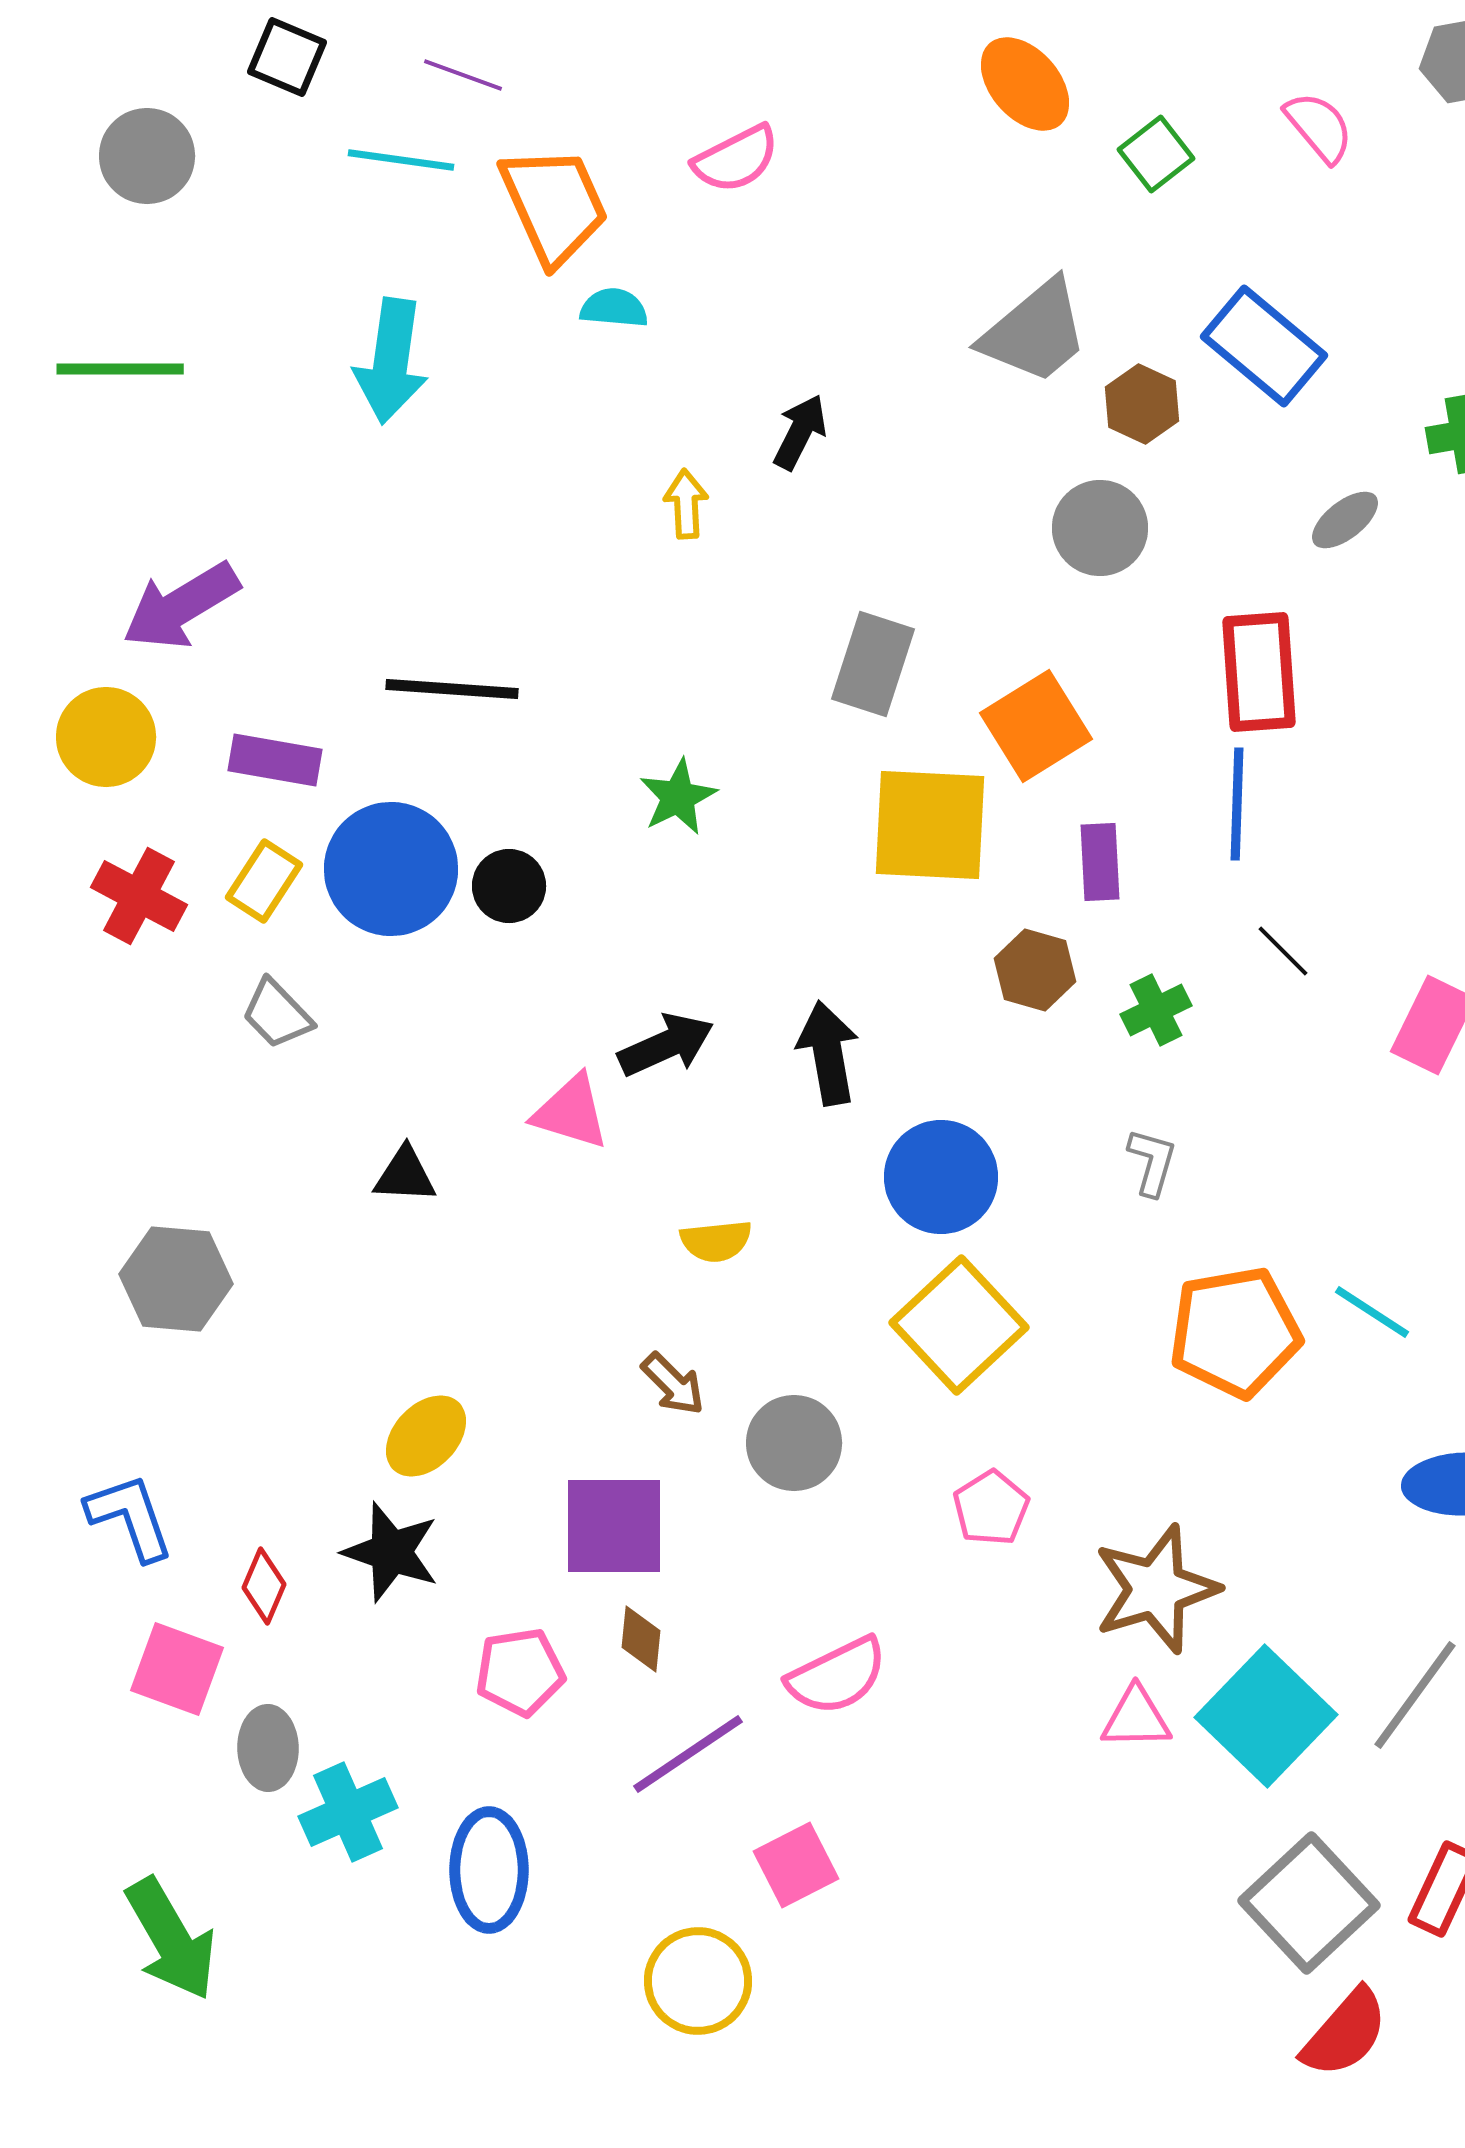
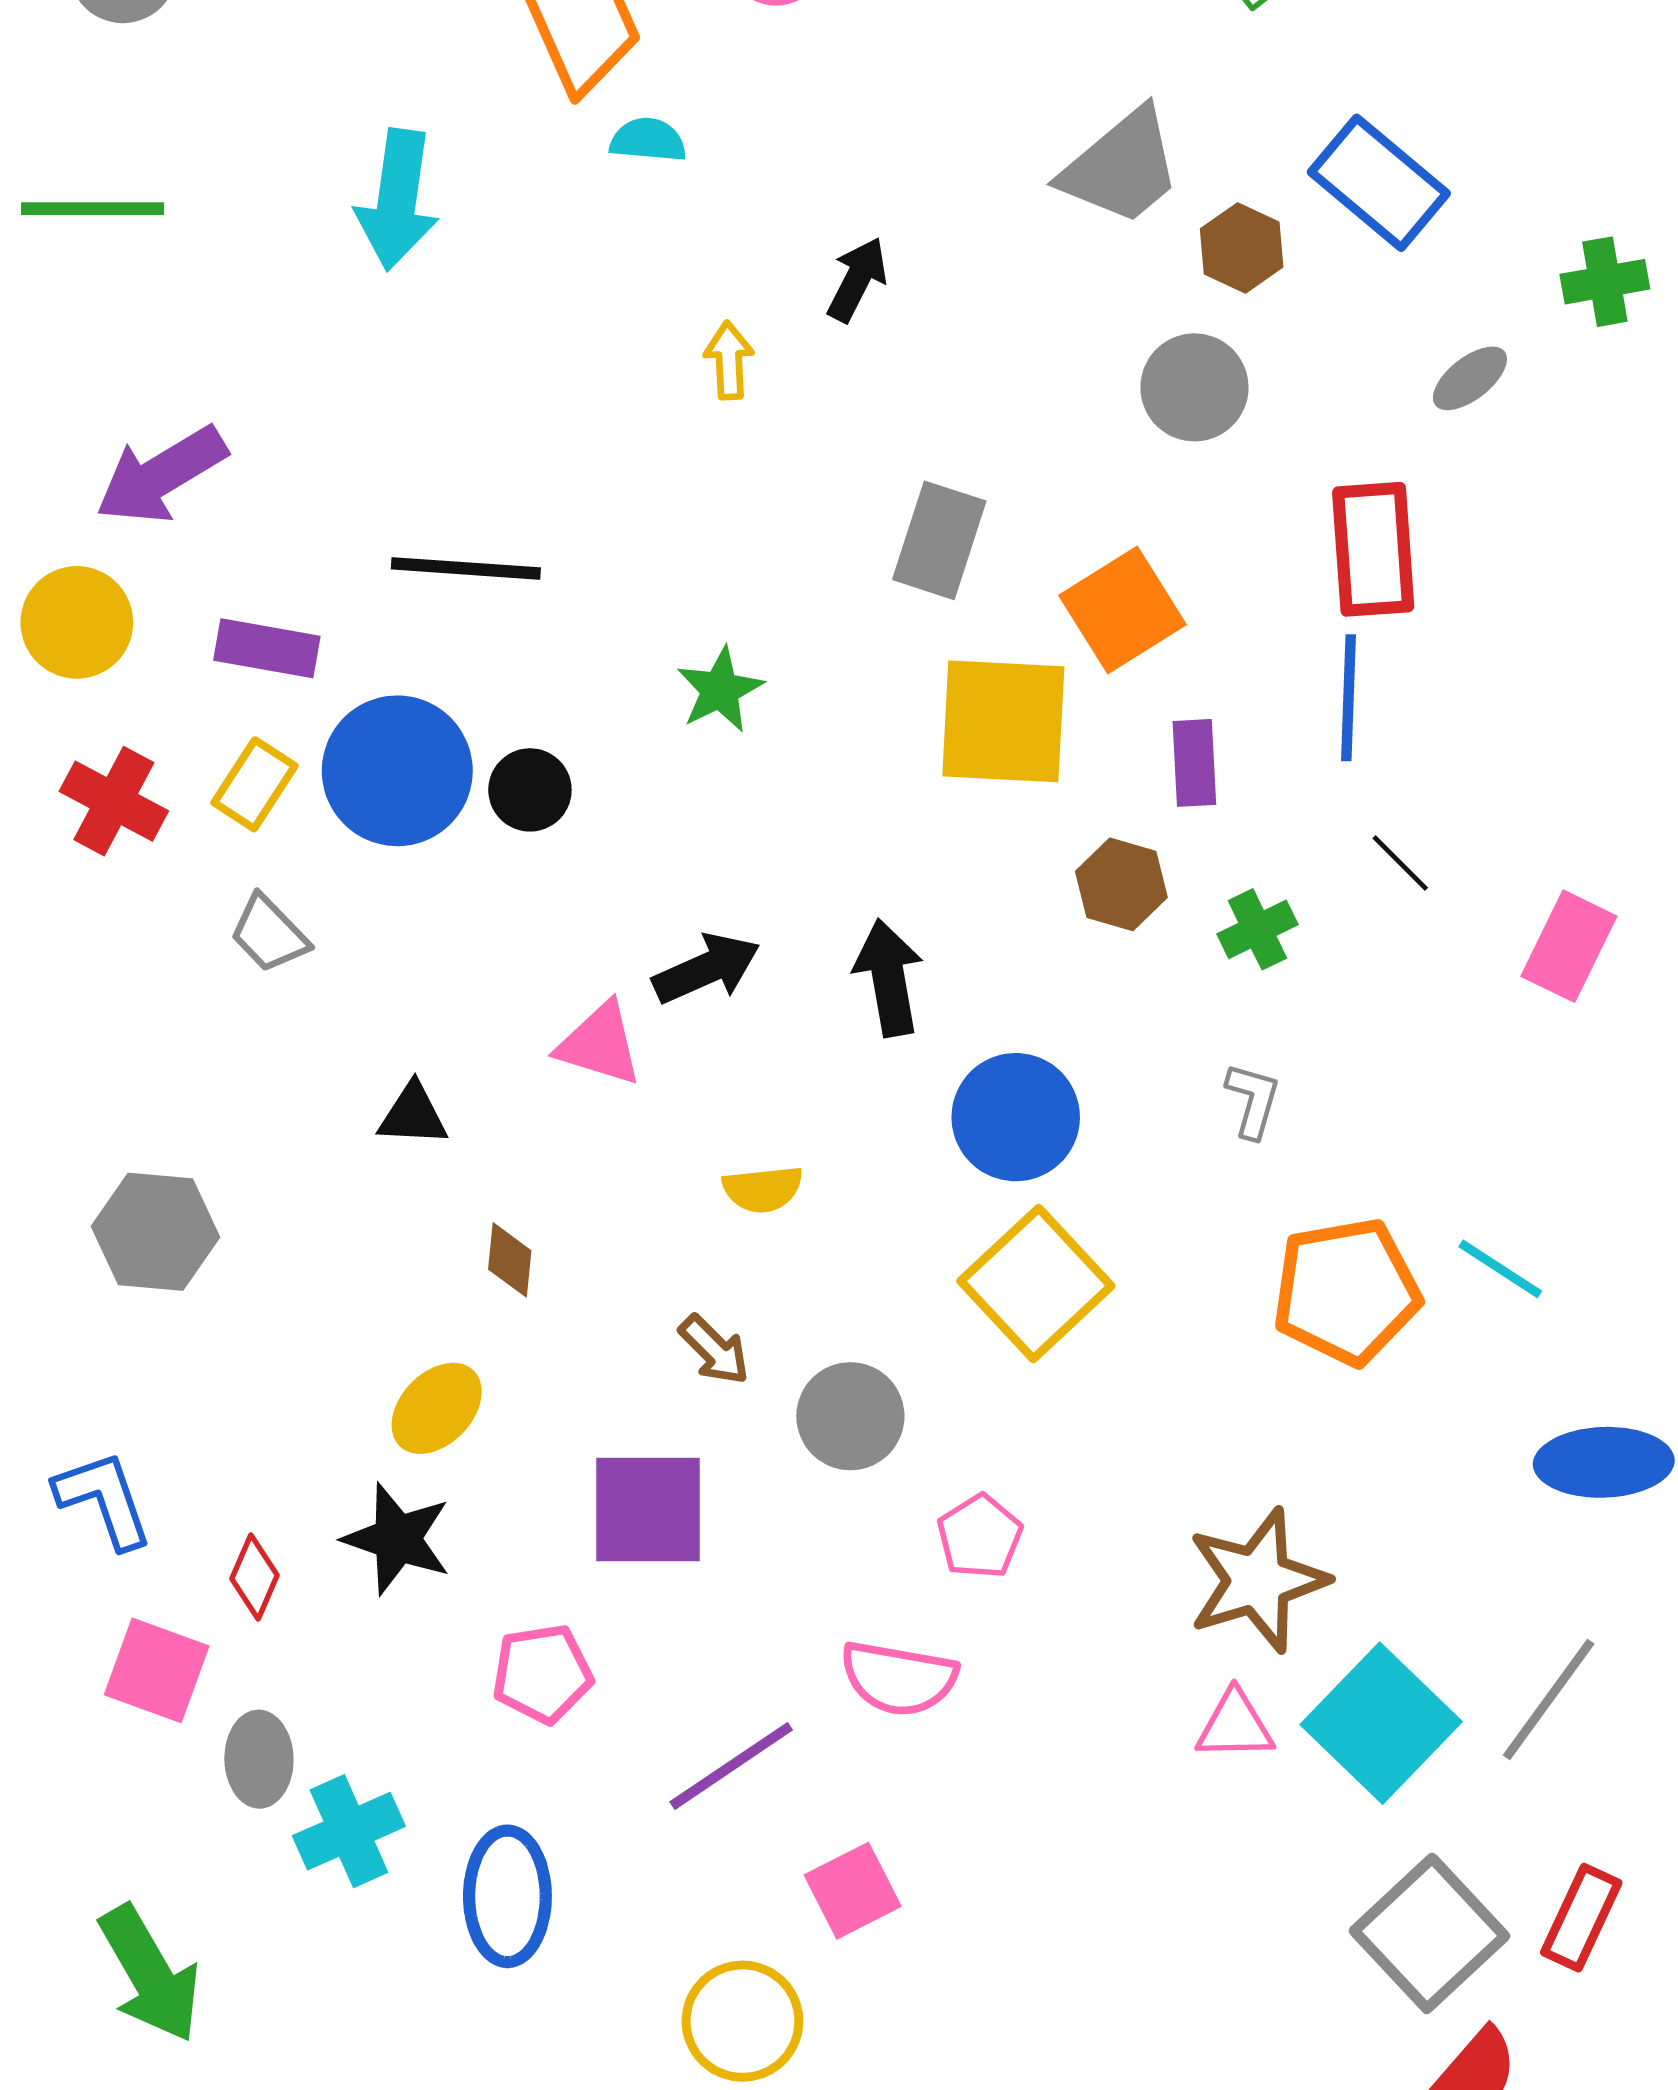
pink pentagon: (991, 1508) -> (980, 1537), moved
brown diamond: (641, 1639) -> (510, 1260), moved
pink semicircle: (837, 1676) -> (899, 1678), turned 36

